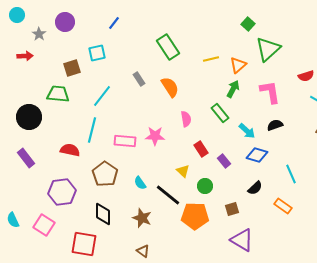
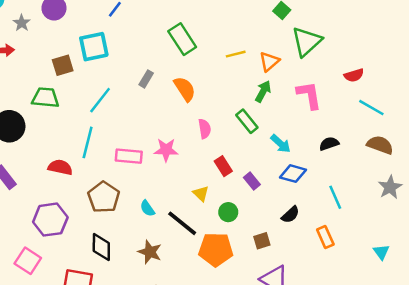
cyan square: (97, 53) -> (94, 47), size x1.4
gray rectangle: (139, 79) -> (146, 79), turned 64
black semicircle: (275, 125) -> (329, 144), moved
orange rectangle: (283, 206) -> (325, 237), turned 30

